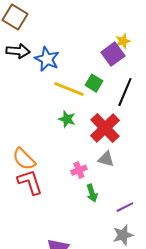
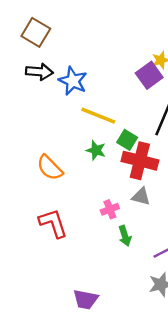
green square: (94, 83) -> (127, 140), moved
red cross: (105, 128) -> (140, 161), turned -32
orange semicircle: (24, 159) -> (50, 168), moved

